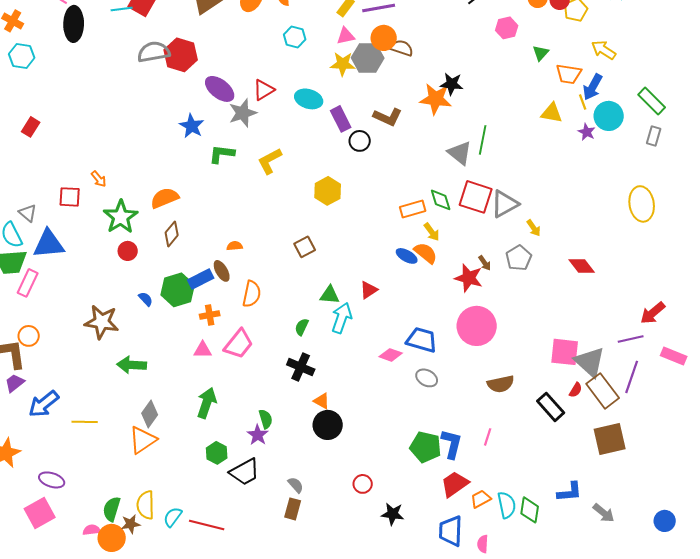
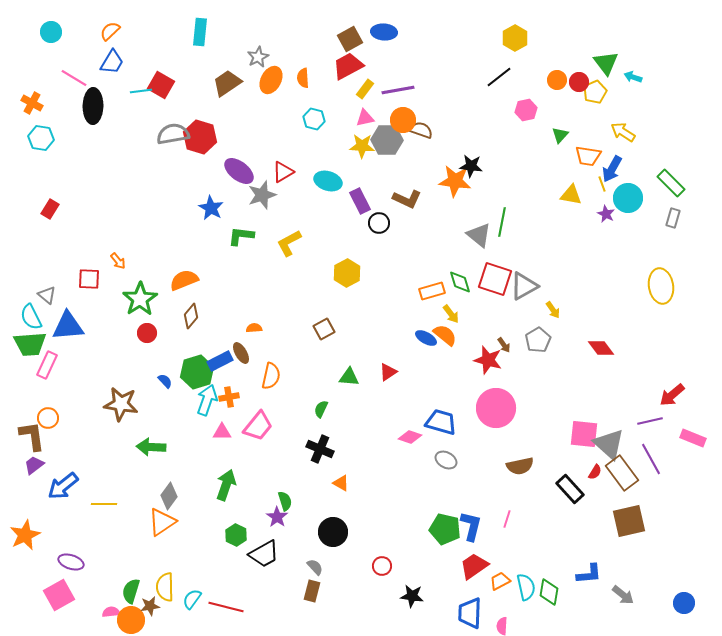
cyan arrow: (342, 318) -> (207, 400), moved
purple line: (632, 377) -> (651, 459), turned -48
black circle: (328, 425) -> (333, 532), moved

